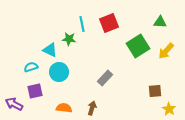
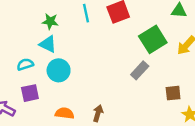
green star: (69, 39) -> (50, 21), moved
gray rectangle: (105, 78) -> (140, 70), moved

